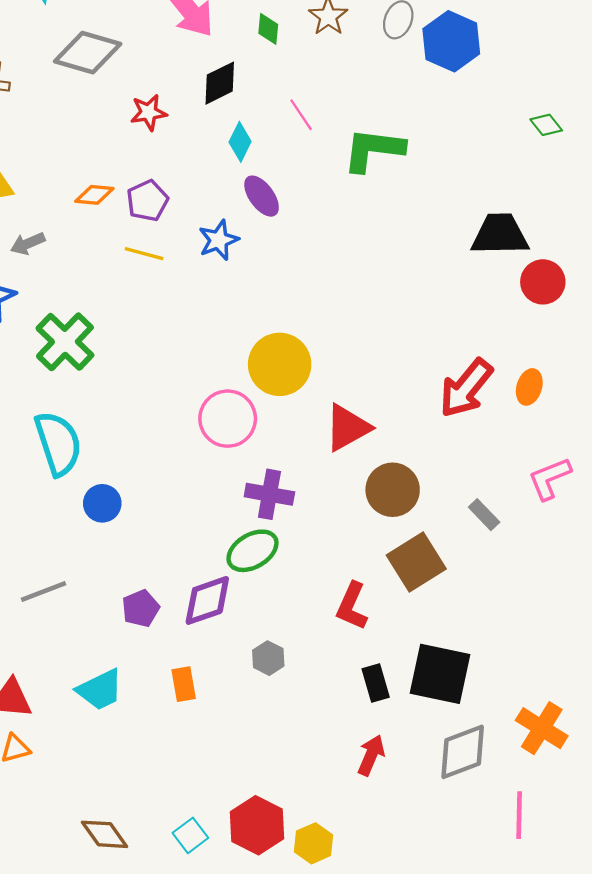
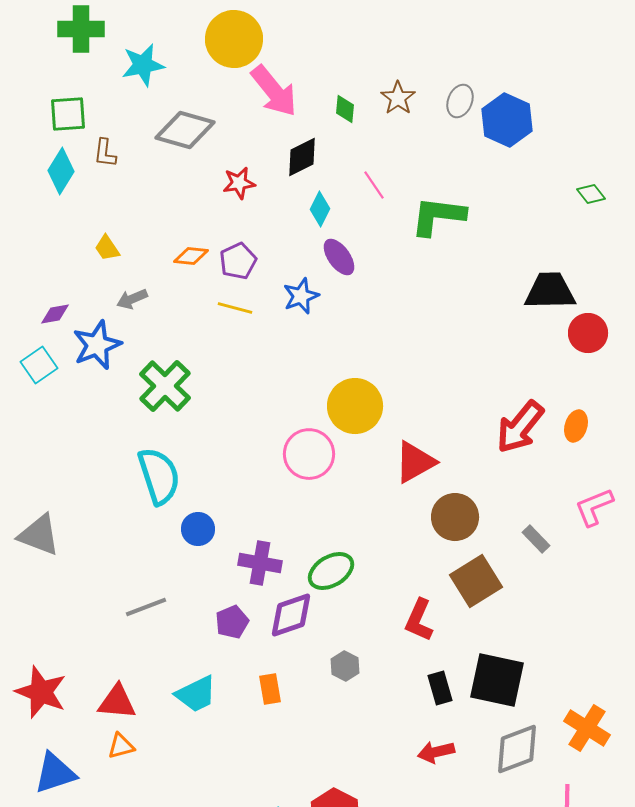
purple cross: (269, 494) -> (260, 563), moved
red arrow: (371, 755) -> (436, 752), turned -126

